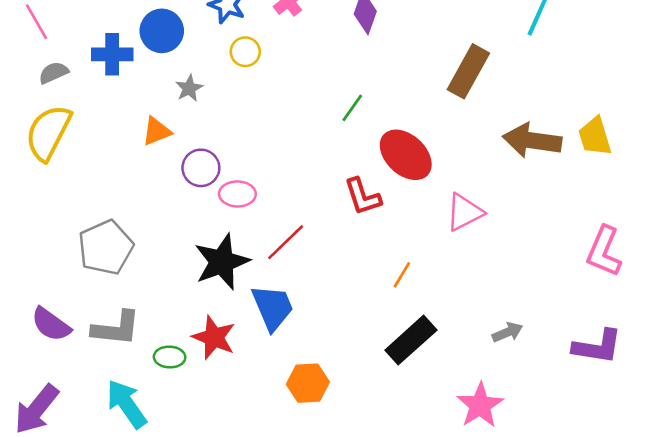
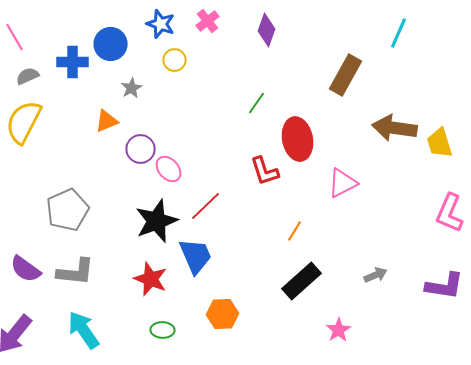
yellow trapezoid: (595, 137) -> (440, 143), moved
red ellipse: (406, 155) -> (298, 139), turned 36
pink ellipse: (237, 194) -> (168, 169), turned 48
green ellipse: (170, 357) -> (162, 330), moved
pink star: (480, 405) -> (338, 330), moved, size x0.7

